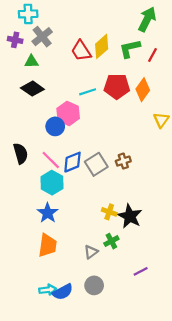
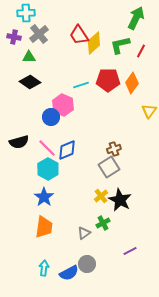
red trapezoid: (81, 51) -> (79, 35), moved
black semicircle: (21, 153) -> (19, 142), turned 90
gray square: (96, 164) -> (109, 167), moved
yellow cross: (109, 212) -> (101, 196), turned 32
cyan arrow: (48, 290) -> (44, 268), turned -77
blue semicircle: (63, 292) -> (69, 273), moved

